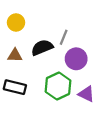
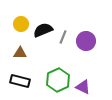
black semicircle: (42, 47) -> (43, 30), moved
purple circle: (76, 59) -> (86, 41), moved

